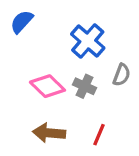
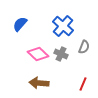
blue semicircle: (22, 22) -> (20, 24), moved
red line: (99, 135) -> (83, 84), moved

